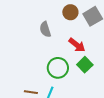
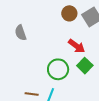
gray semicircle: (45, 29) -> (21, 33), moved

